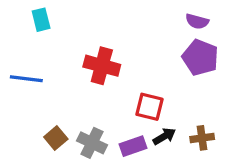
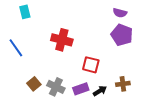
blue line: (26, 79) -> (16, 48), turned 48
black arrow: (164, 136) -> (100, 91), moved

